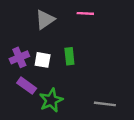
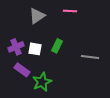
green rectangle: (69, 56) -> (57, 46), turned 32
gray line: (105, 104) -> (90, 57), moved

